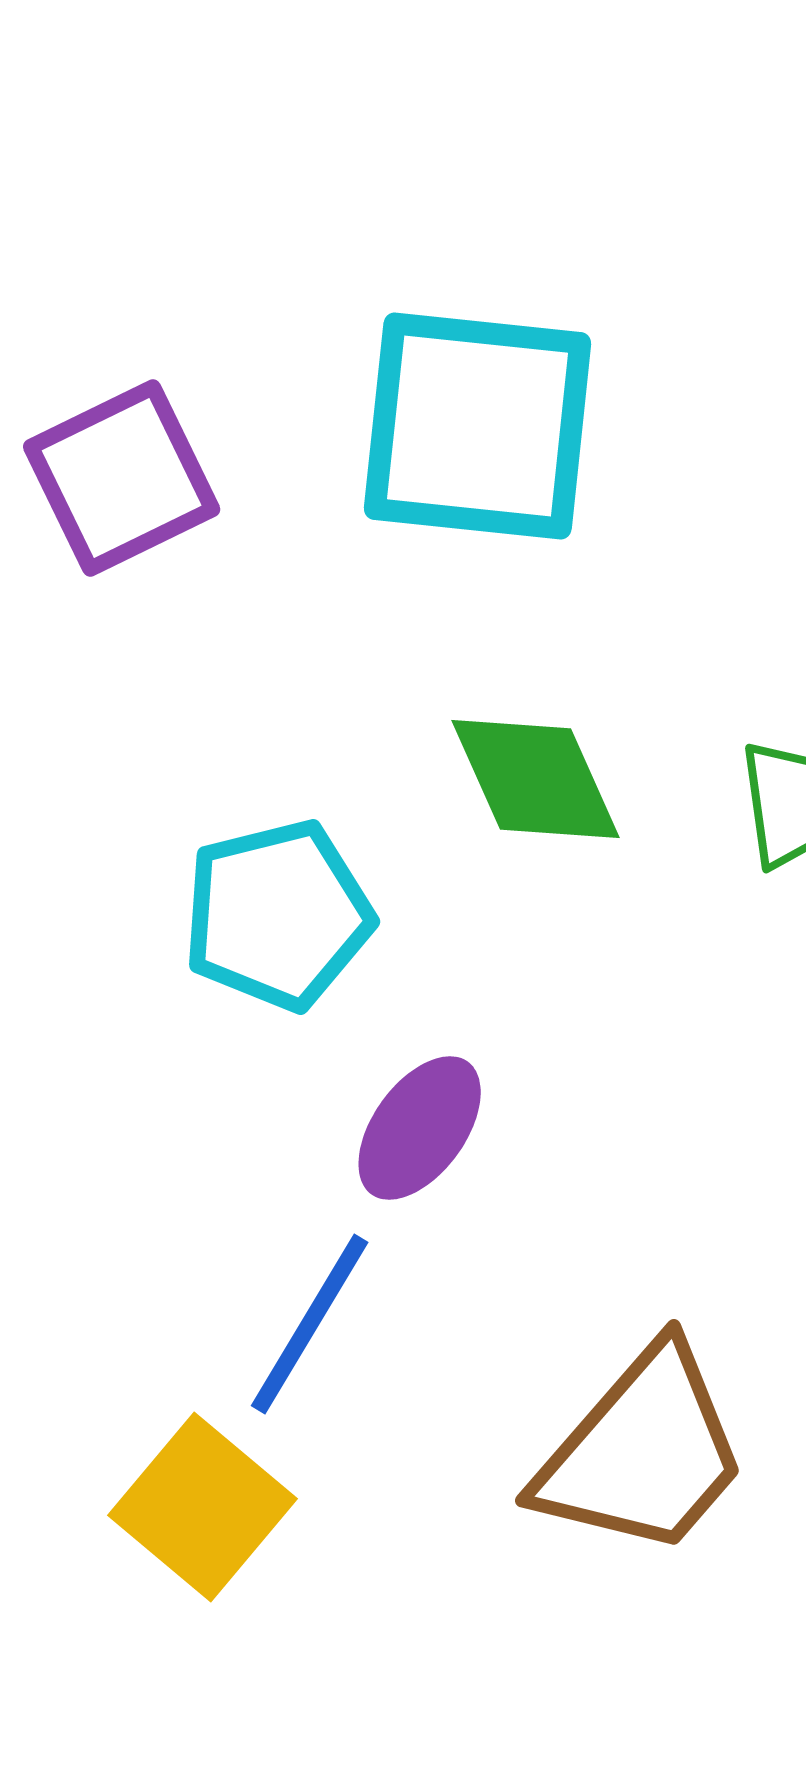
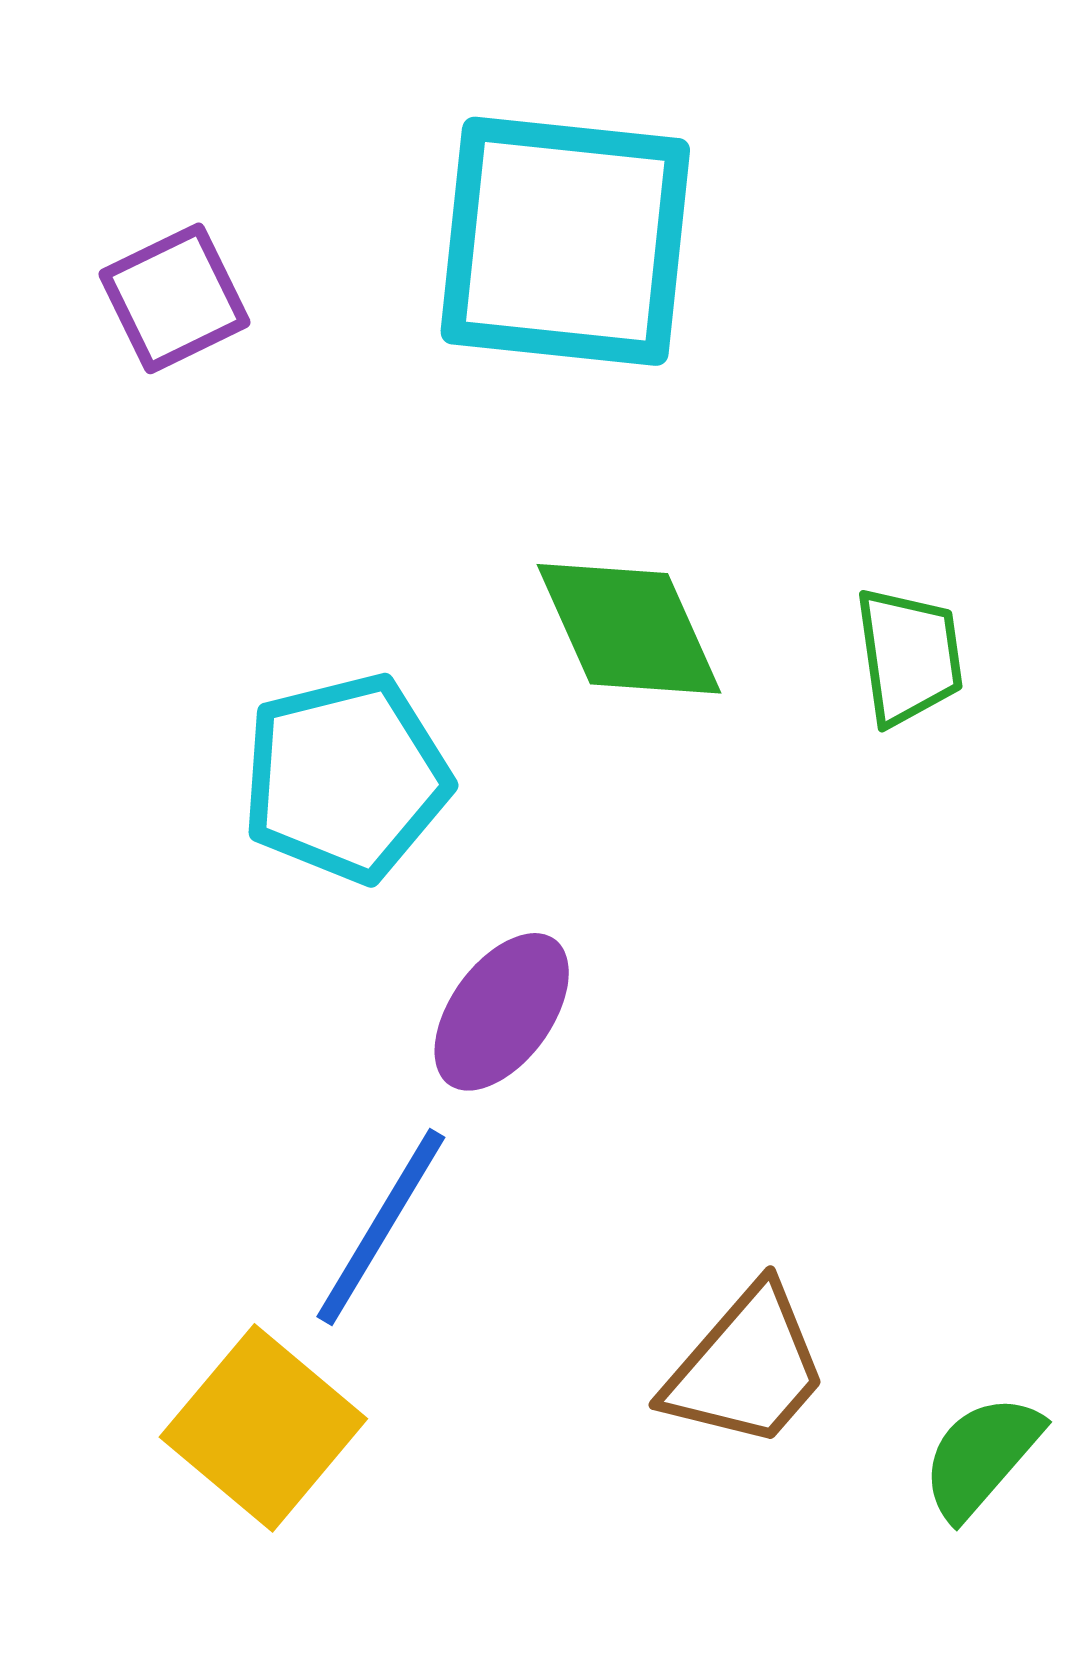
purple square: (122, 478) -> (175, 298), size x0.7
brown trapezoid: (643, 1452) -> (746, 1368), size x0.7

